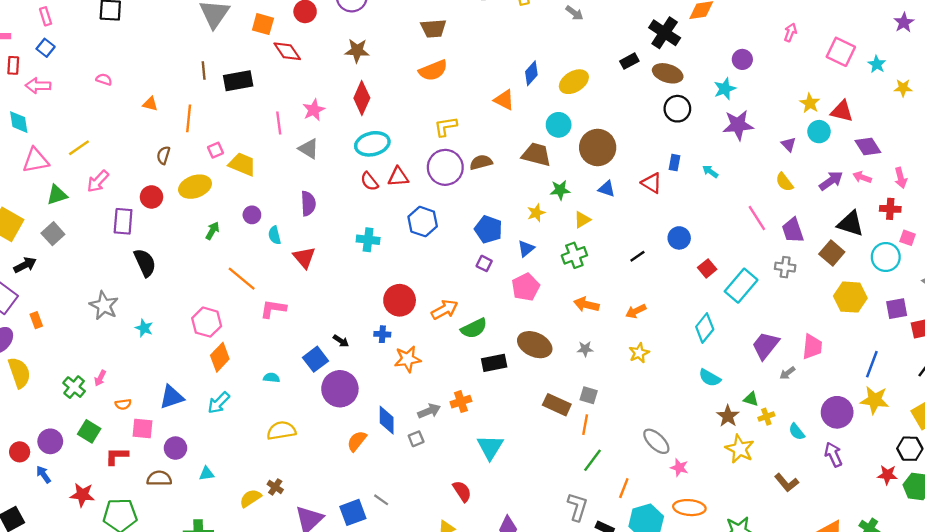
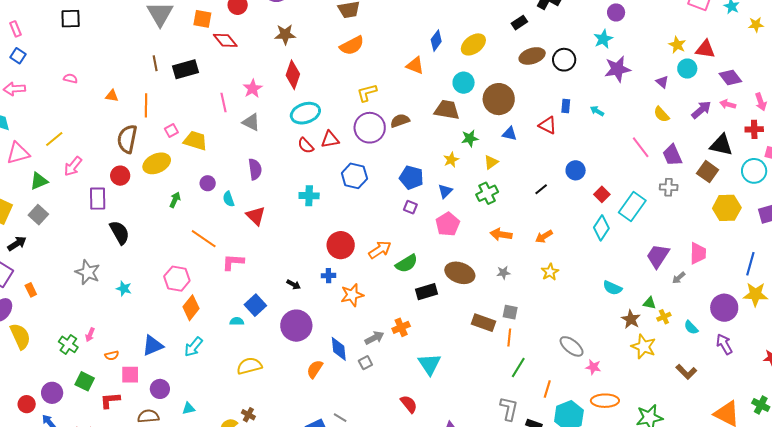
brown ellipse: (668, 73) -> (532, 56), moved, turned -30
brown semicircle: (163, 155) -> (127, 139), size x1.8
cyan diamond: (705, 328) -> (601, 228), moved
blue square: (316, 359) -> (255, 305), moved

